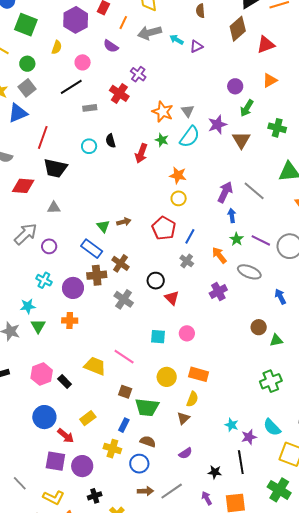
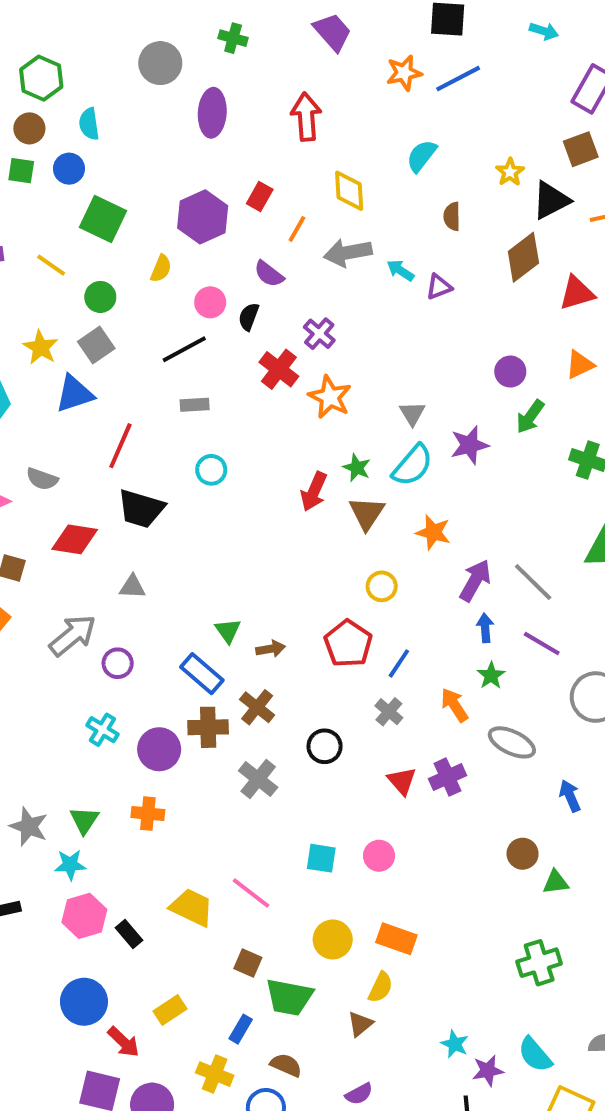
gray rectangle: (90, 108) -> (195, 405), moved
orange star: (163, 112) -> (330, 397), moved
brown triangle: (241, 140) -> (367, 513), moved
black semicircle: (111, 141) -> (249, 317), moved, turned 32
orange star: (178, 175) -> (433, 532), moved
brown arrow: (124, 222) -> (271, 649), moved
purple line: (261, 240) -> (542, 643), moved
red triangle: (172, 298) -> (402, 781), moved
cyan star: (28, 306) -> (70, 865), moved

